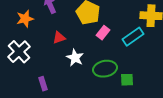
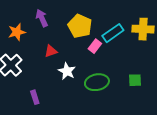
cyan rectangle: (133, 37) -> (113, 33), moved
green square: (127, 80) -> (135, 80), moved

